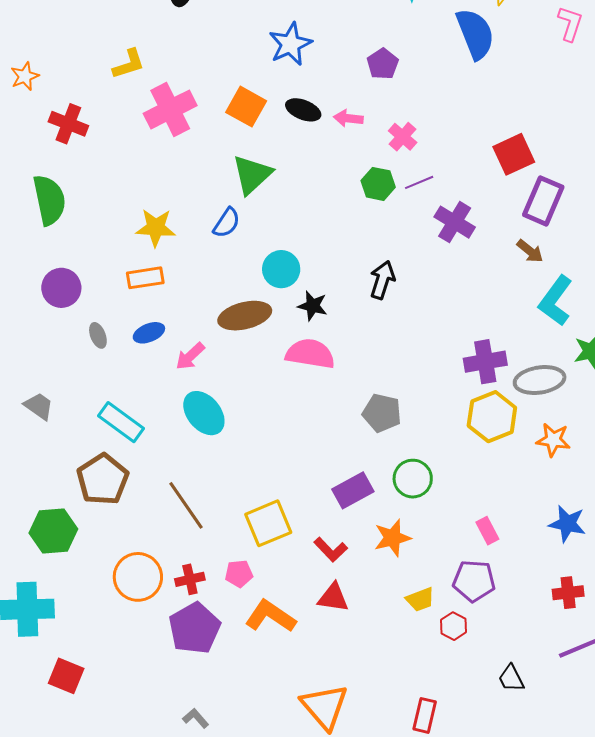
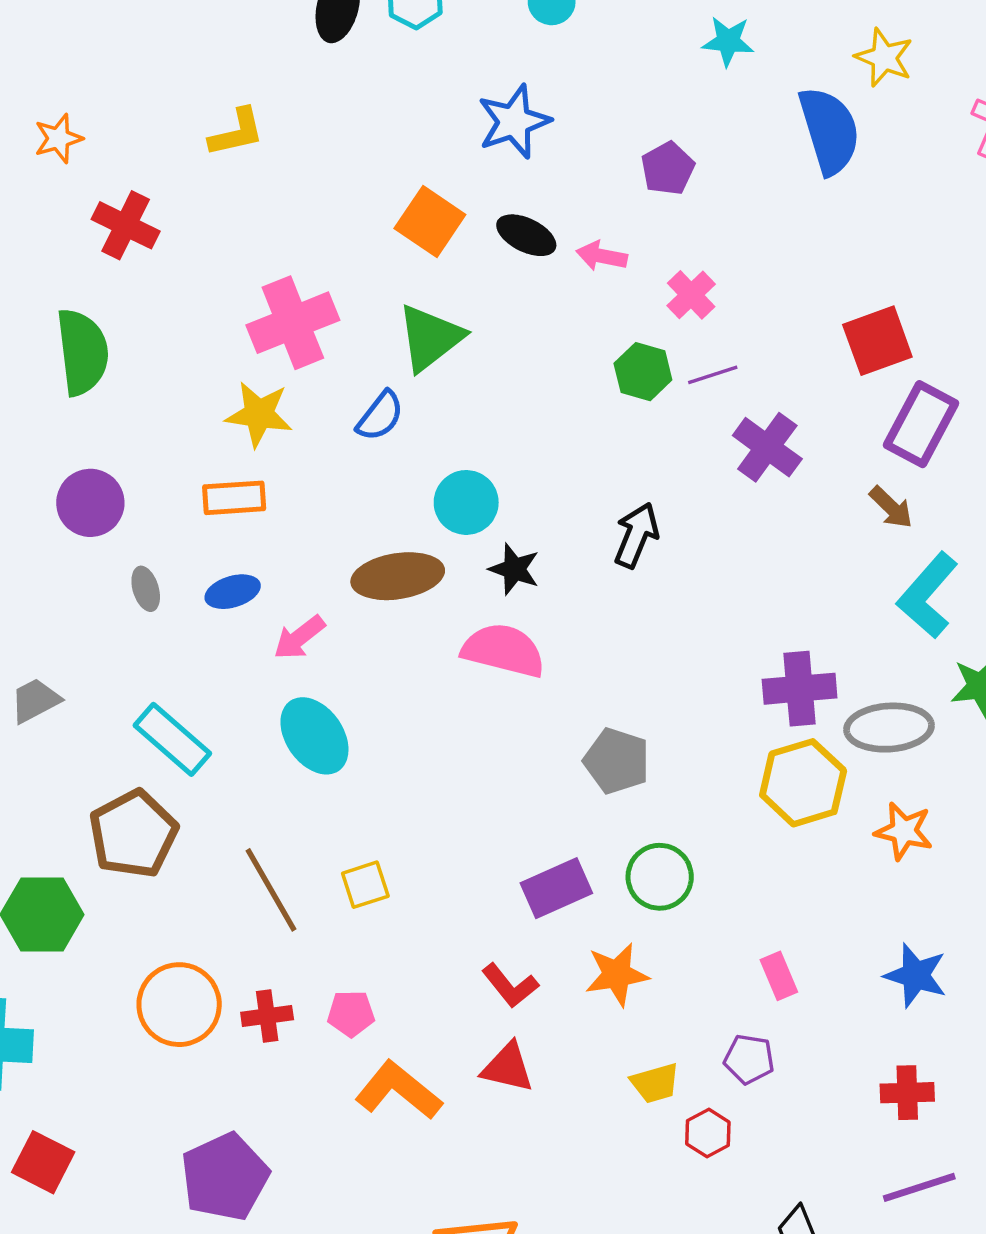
pink cross: (170, 109) -> (293, 323), moved
gray trapezoid: (39, 406) -> (35, 700), turned -68
yellow square: (268, 523) -> (365, 885), moved, size x0.6
purple pentagon: (474, 581) -> (749, 1059), size x0.7
purple pentagon: (195, 628) -> (225, 1177), moved

